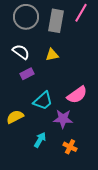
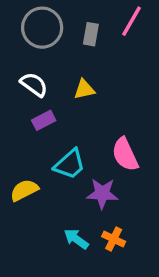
gray rectangle: (56, 21) -> (91, 34), size x0.6
pink semicircle: (77, 95) -> (125, 154), turned 100
cyan arrow: (40, 140) -> (76, 239), moved, turned -84

